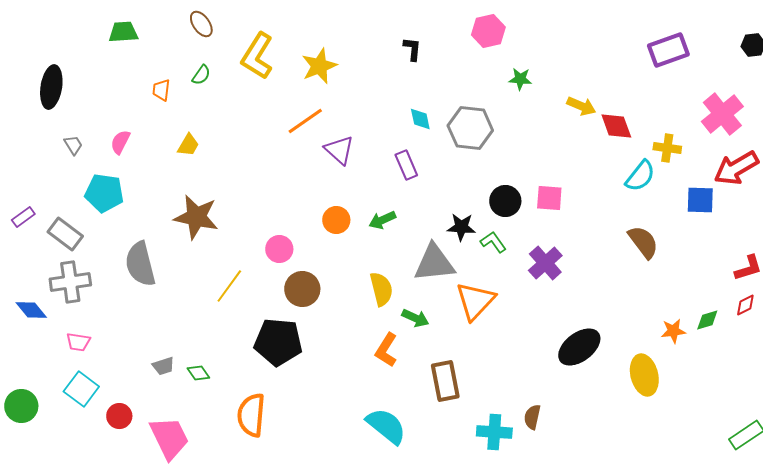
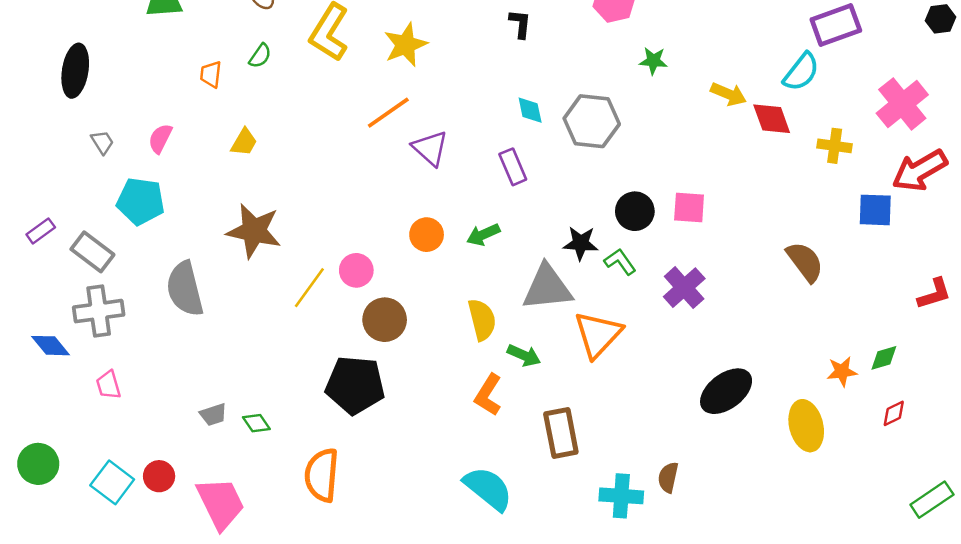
cyan semicircle: (640, 176) -> (801, 72), moved
yellow line: (229, 286) -> (309, 288), moved
red diamond: (745, 305) -> (894, 413), moved
pink trapezoid: (78, 342) -> (108, 385), turned 65
cyan square: (81, 389) -> (112, 482), moved

